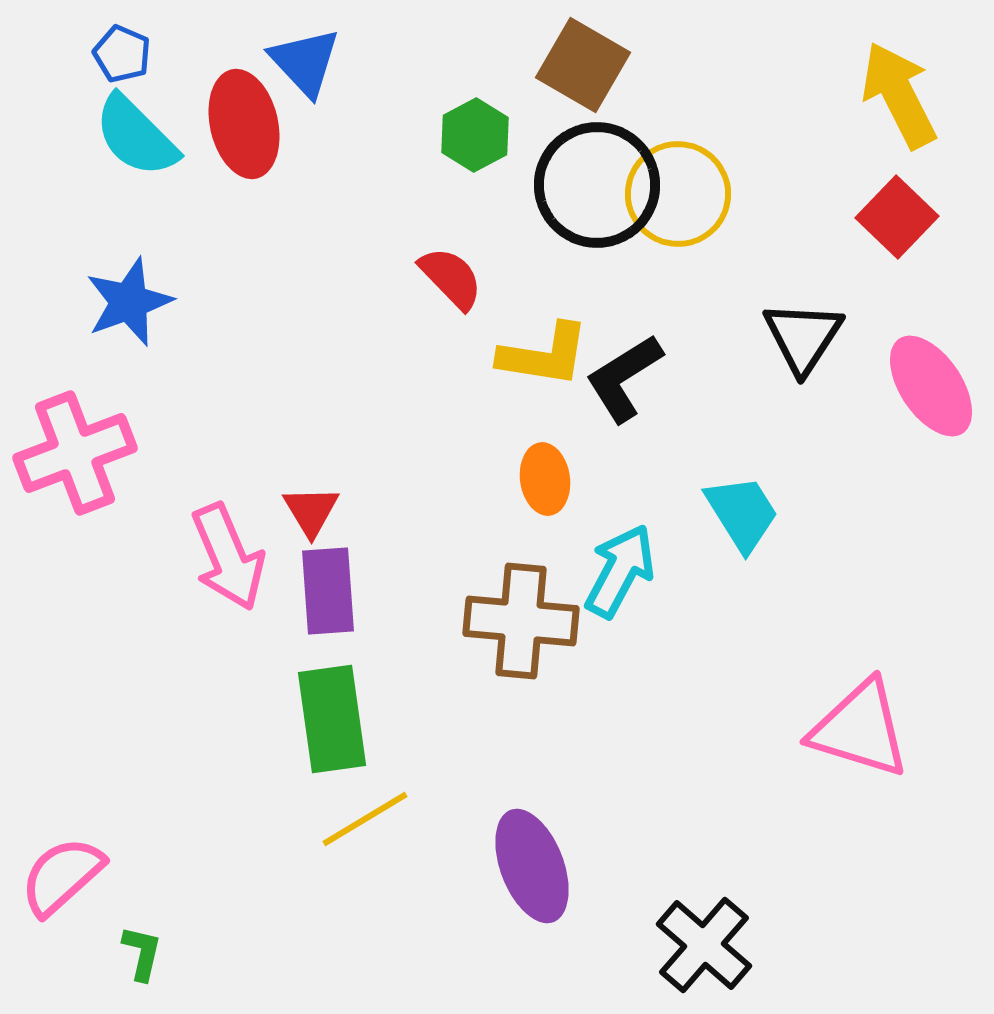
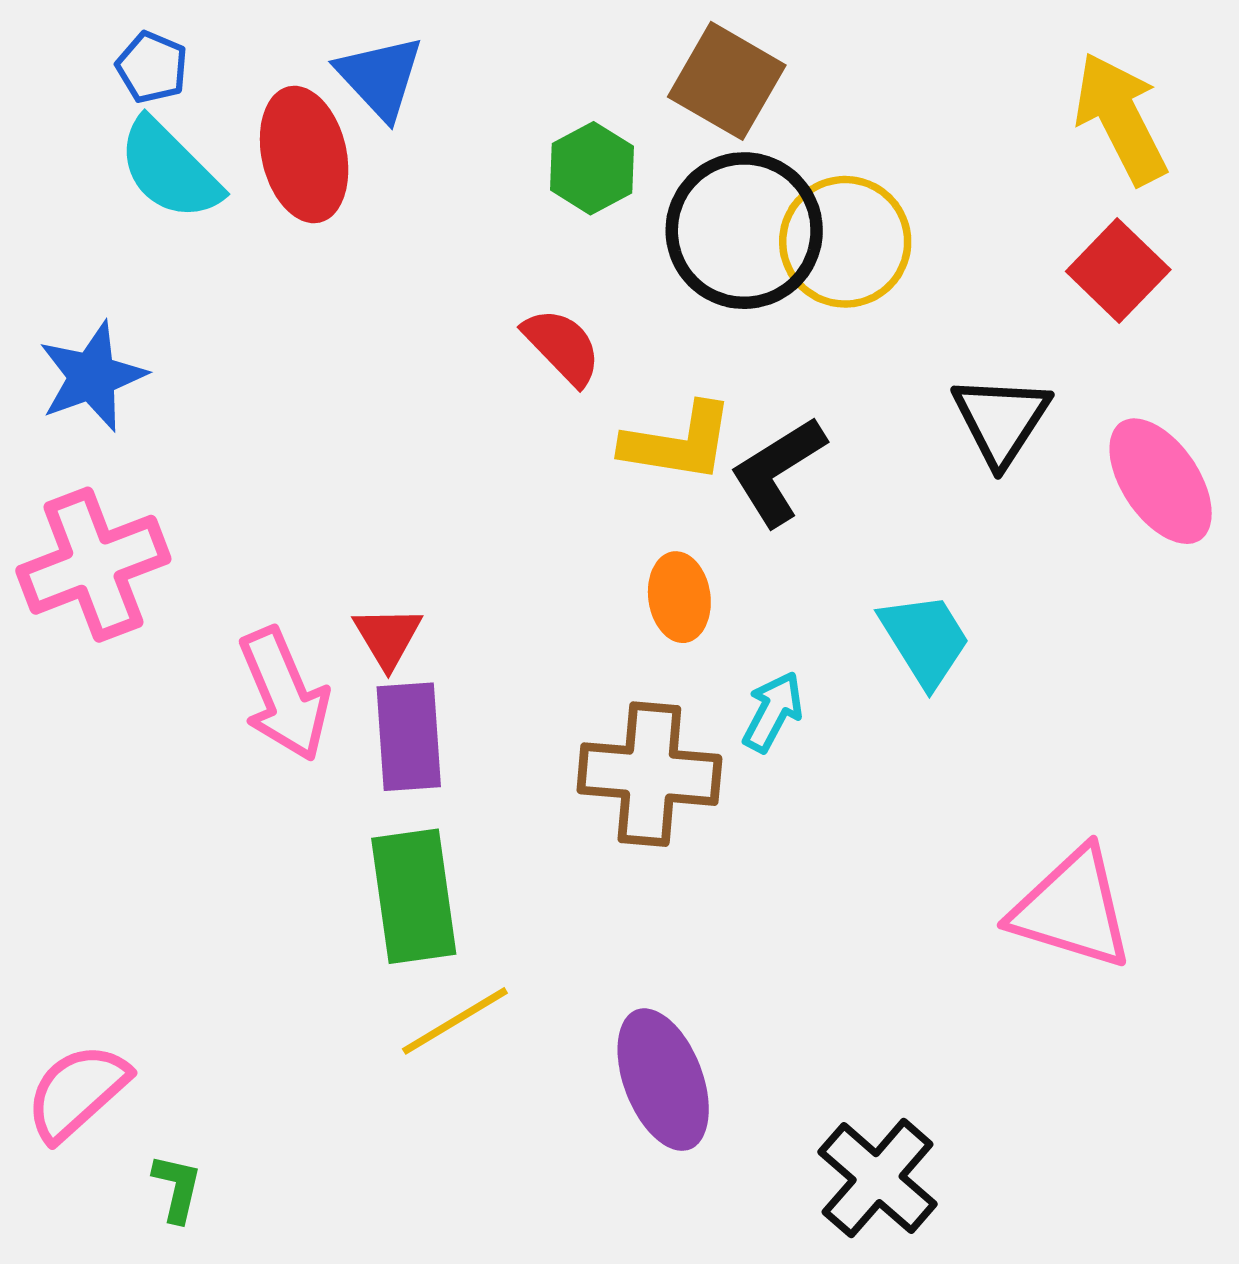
blue star: (129, 302) -> (92, 376), moved
cyan arrow: (620, 571) -> (773, 712), size x0.7

